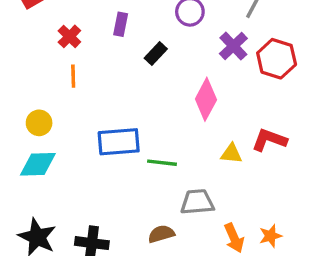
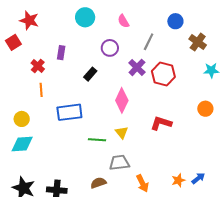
purple rectangle: (121, 24) -> (61, 53), moved
blue rectangle: (119, 142) -> (69, 112), moved
yellow triangle: (231, 154) -> (122, 132), moved, turned 48
orange star: (270, 236) -> (178, 180), moved

